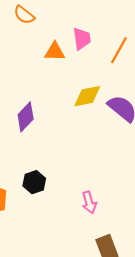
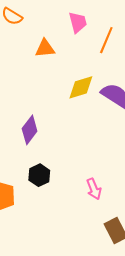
pink trapezoid: (82, 39) -> (78, 22), moved
purple diamond: (26, 117) -> (30, 130), moved

